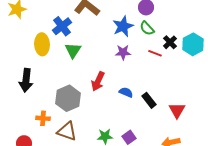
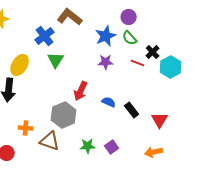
yellow ellipse: (42, 44) -> (20, 65), moved, turned 35
cyan hexagon: (193, 44) -> (171, 67), moved
gray hexagon: (68, 98) -> (64, 115), moved

